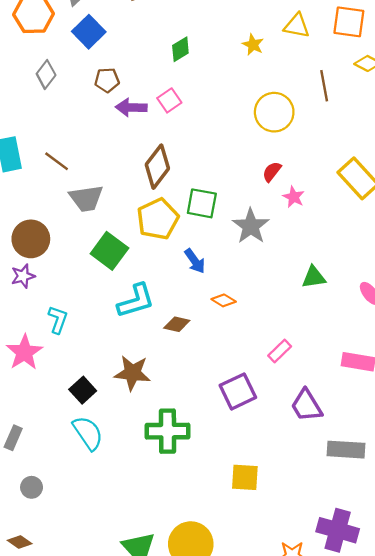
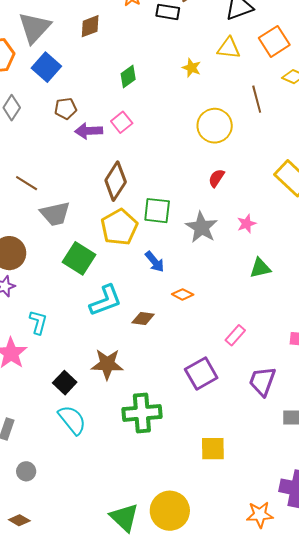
orange square: (349, 22) -> (274, 41), turned -36
pink star: (294, 197) -> (247, 224), moved, turned 30
purple trapezoid: (306, 405) -> (262, 381), turned 56

